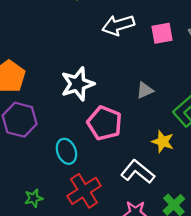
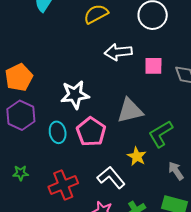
gray triangle: (145, 90) -> (130, 111), size x1.8
cyan ellipse: (66, 151) -> (58, 132), moved
green star: (34, 198) -> (21, 173), moved

